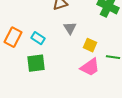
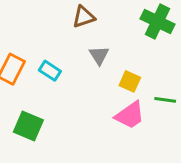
green square: (36, 63) -> (28, 126), moved, turned 30

